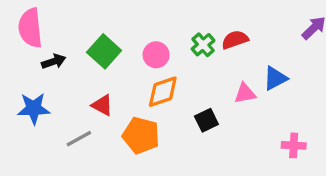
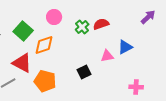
pink circle: (156, 55) -> (54, 17), moved
orange diamond: (163, 92) -> (44, 45), moved
red triangle: (102, 105) -> (22, 63), size x1.5

